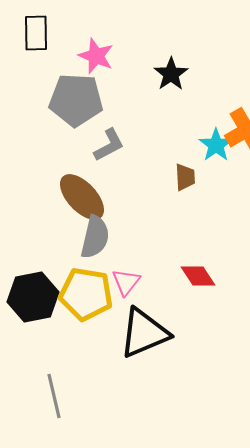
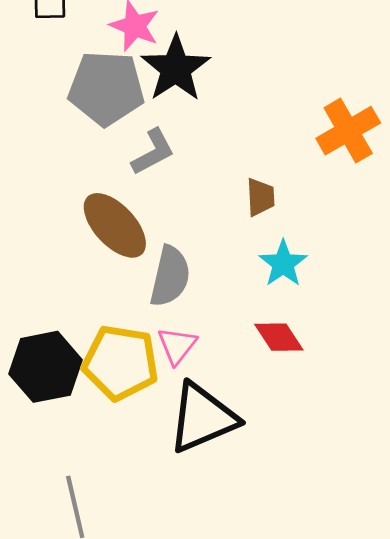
black star: (171, 74) -> (176, 68), moved, size x1.4
cyan star: (216, 145) -> (283, 264), moved
gray semicircle: (95, 237) -> (170, 276), moved

